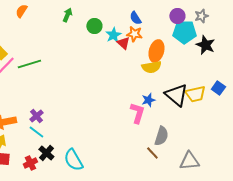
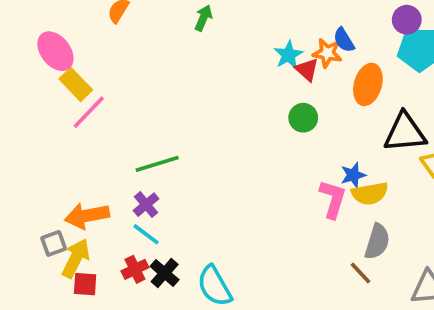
blue semicircle: (135, 18) -> (344, 40), moved
green circle: (94, 26) -> (303, 118), moved
green line: (29, 64) -> (157, 164), moved
yellow semicircle: (151, 67) -> (370, 194), moved
black triangle: (176, 95) -> (405, 133), moved, turned -45
red cross: (30, 163) -> (135, 269), moved

